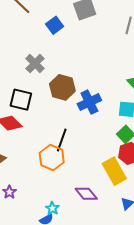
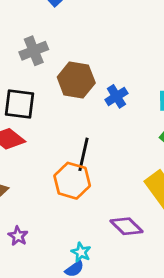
gray cross: (35, 64) -> (34, 51), turned 30
blue cross: (89, 102) -> (116, 96), size x0.7

